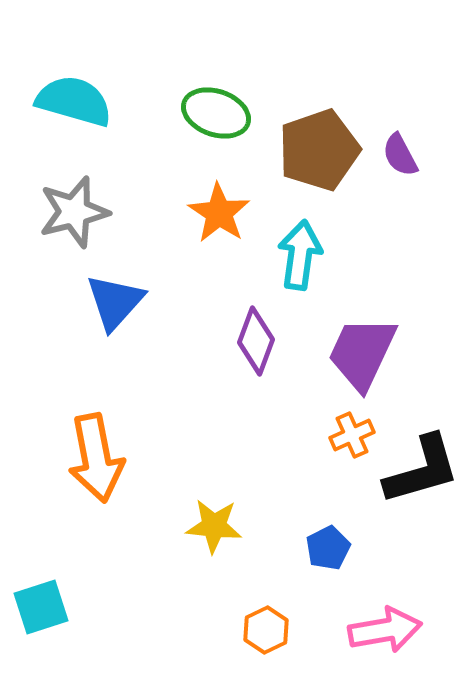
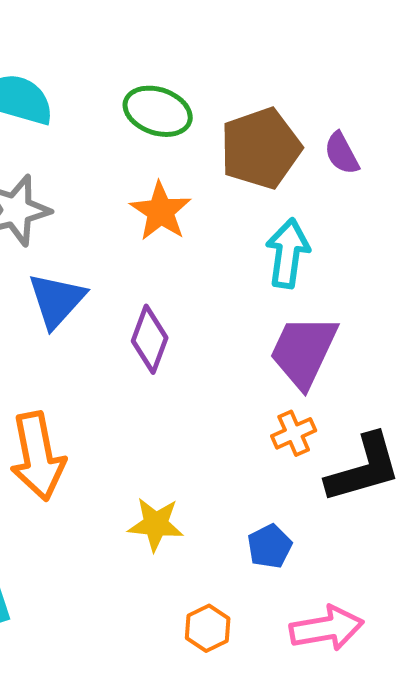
cyan arrow: (300, 255) -> (288, 253), moved
purple diamond: (256, 341) -> (150, 339), moved

